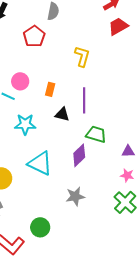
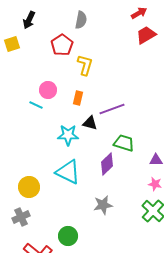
yellow L-shape: (82, 56) -> (85, 65), moved
purple line: (84, 100) -> (112, 109), turned 70
cyan star: (25, 124) -> (68, 135), moved

